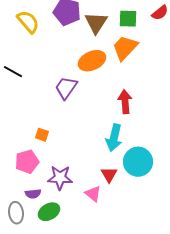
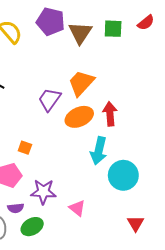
orange trapezoid: (125, 48) -> (81, 83), moved
orange ellipse: (92, 61) -> (79, 117), moved
red triangle: (109, 175) -> (136, 223), moved

